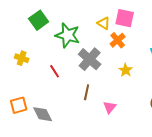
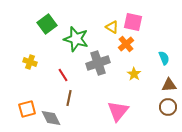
gray cross: (90, 59) -> (98, 63), turned 30
brown line: (87, 92) -> (69, 98), moved
pink triangle: (110, 107) -> (118, 111), size x1.6

